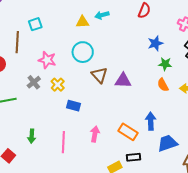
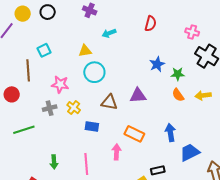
yellow triangle: (82, 22) -> (85, 51), moved
blue star: (155, 43) -> (157, 64), moved
brown triangle: (99, 75) -> (109, 102), moved, turned -30
gray cross: (34, 82) -> (50, 108), turned 32
orange rectangle: (128, 132) -> (134, 134), moved

